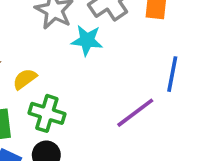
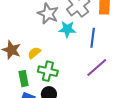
blue line: (172, 74) -> (93, 38), moved

